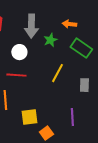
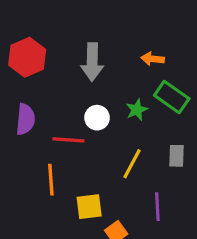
green star: (50, 40) -> (137, 110), moved
white circle: (19, 52) -> (97, 118), moved
yellow line: (57, 73) -> (132, 164), moved

